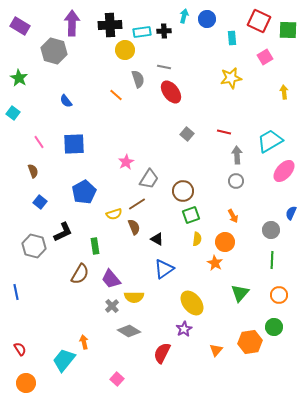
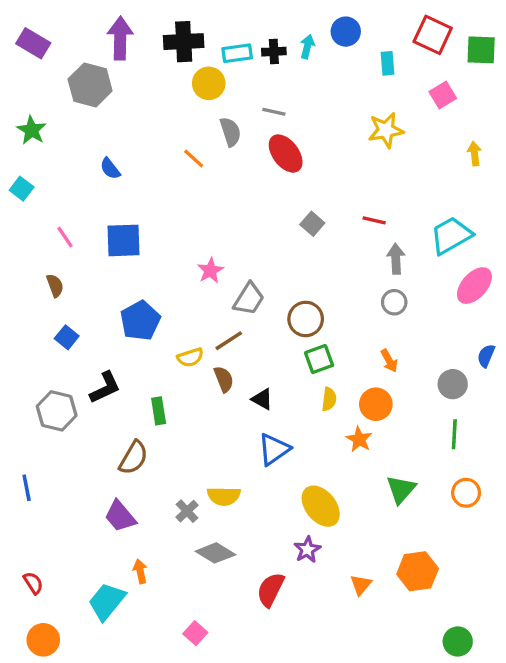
cyan arrow: (184, 16) -> (307, 47), moved
purple trapezoid: (111, 279) -> (120, 516), moved
green circle: (274, 327) -> (458, 641), moved

